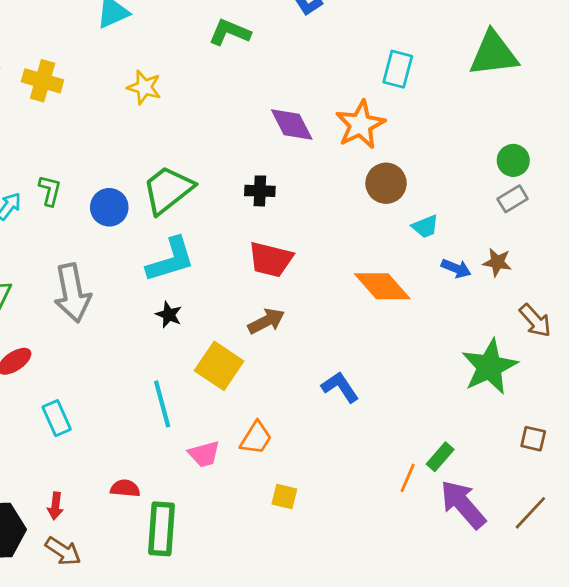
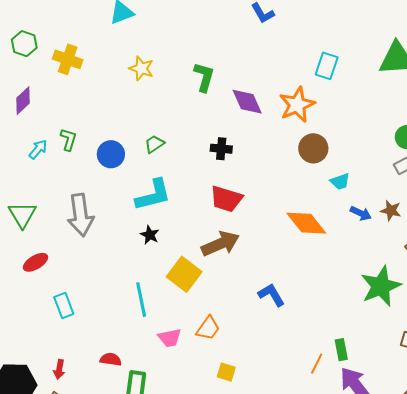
green L-shape: (230, 32) -> (204, 77), moved, turned 80
green trapezoid: (168, 190) -> (154, 144), size x0.5
brown arrow: (266, 321) -> (220, 244), size x1.4
green rectangle: (440, 457) -> (341, 350), turned -55

